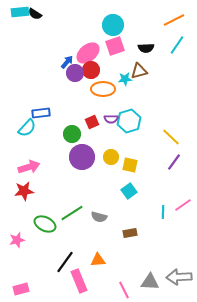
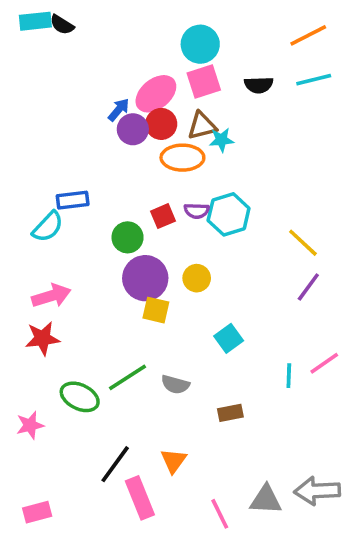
cyan line: (177, 45) -> (314, 80), turned 42
brown triangle: (139, 71) -> (202, 126), moved
yellow square: (130, 165) -> (156, 310), moved
orange triangle: (98, 260) -> (174, 461), turned -49

